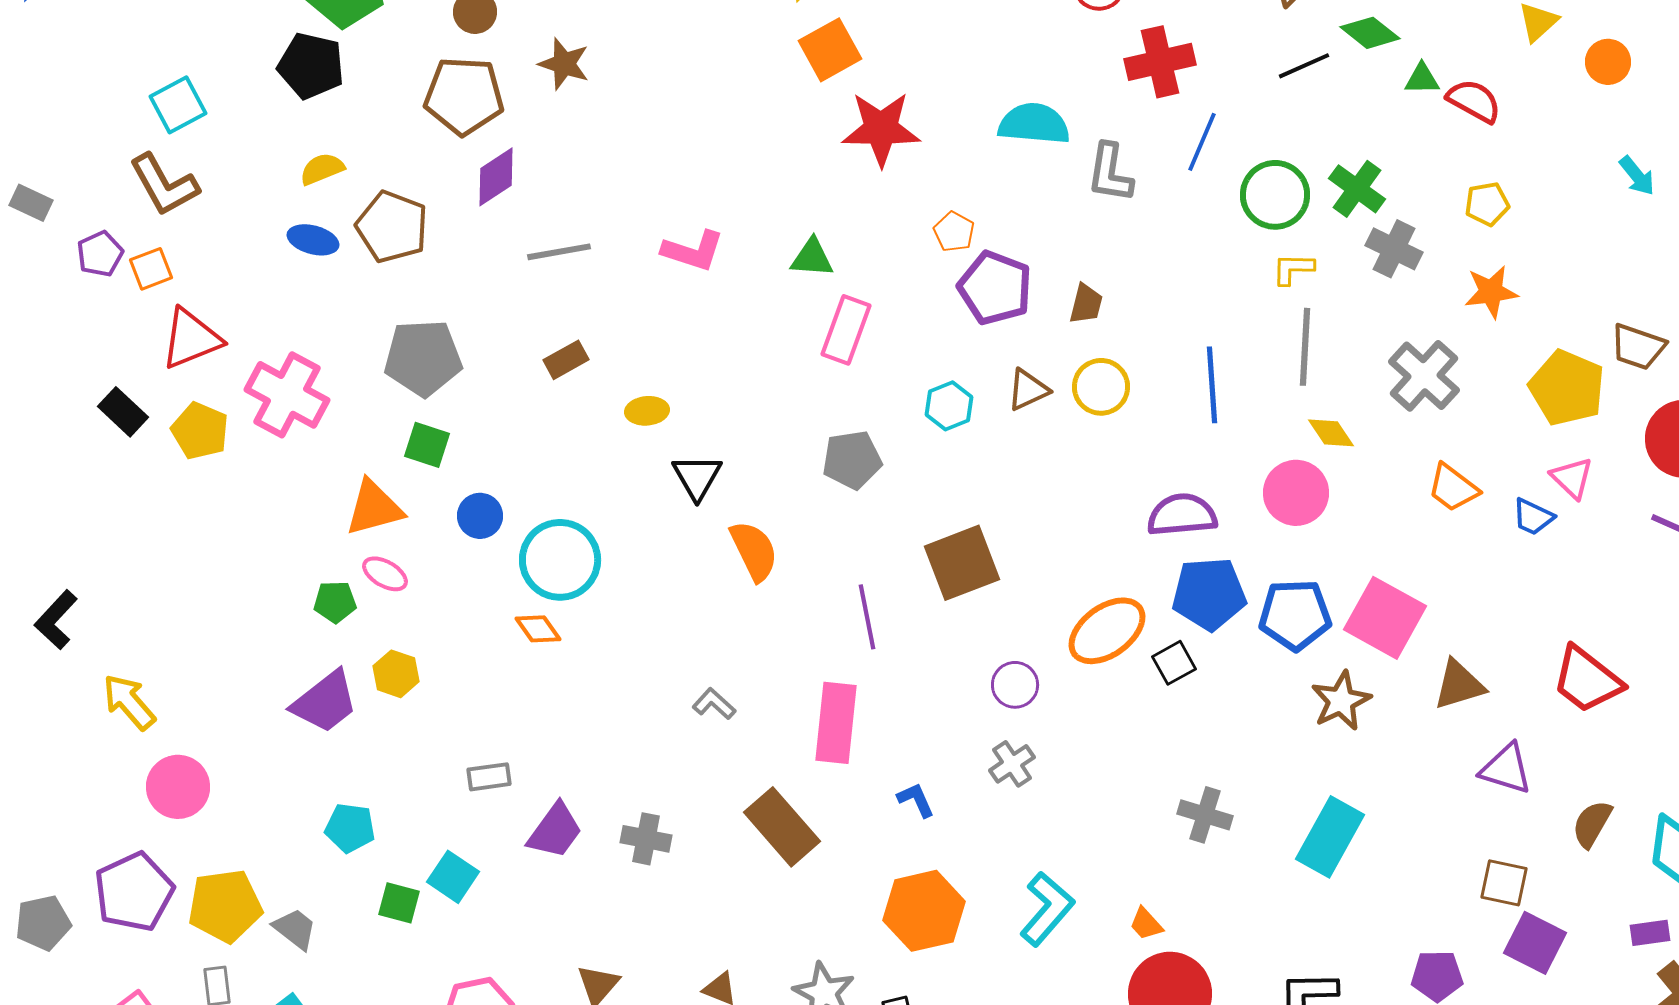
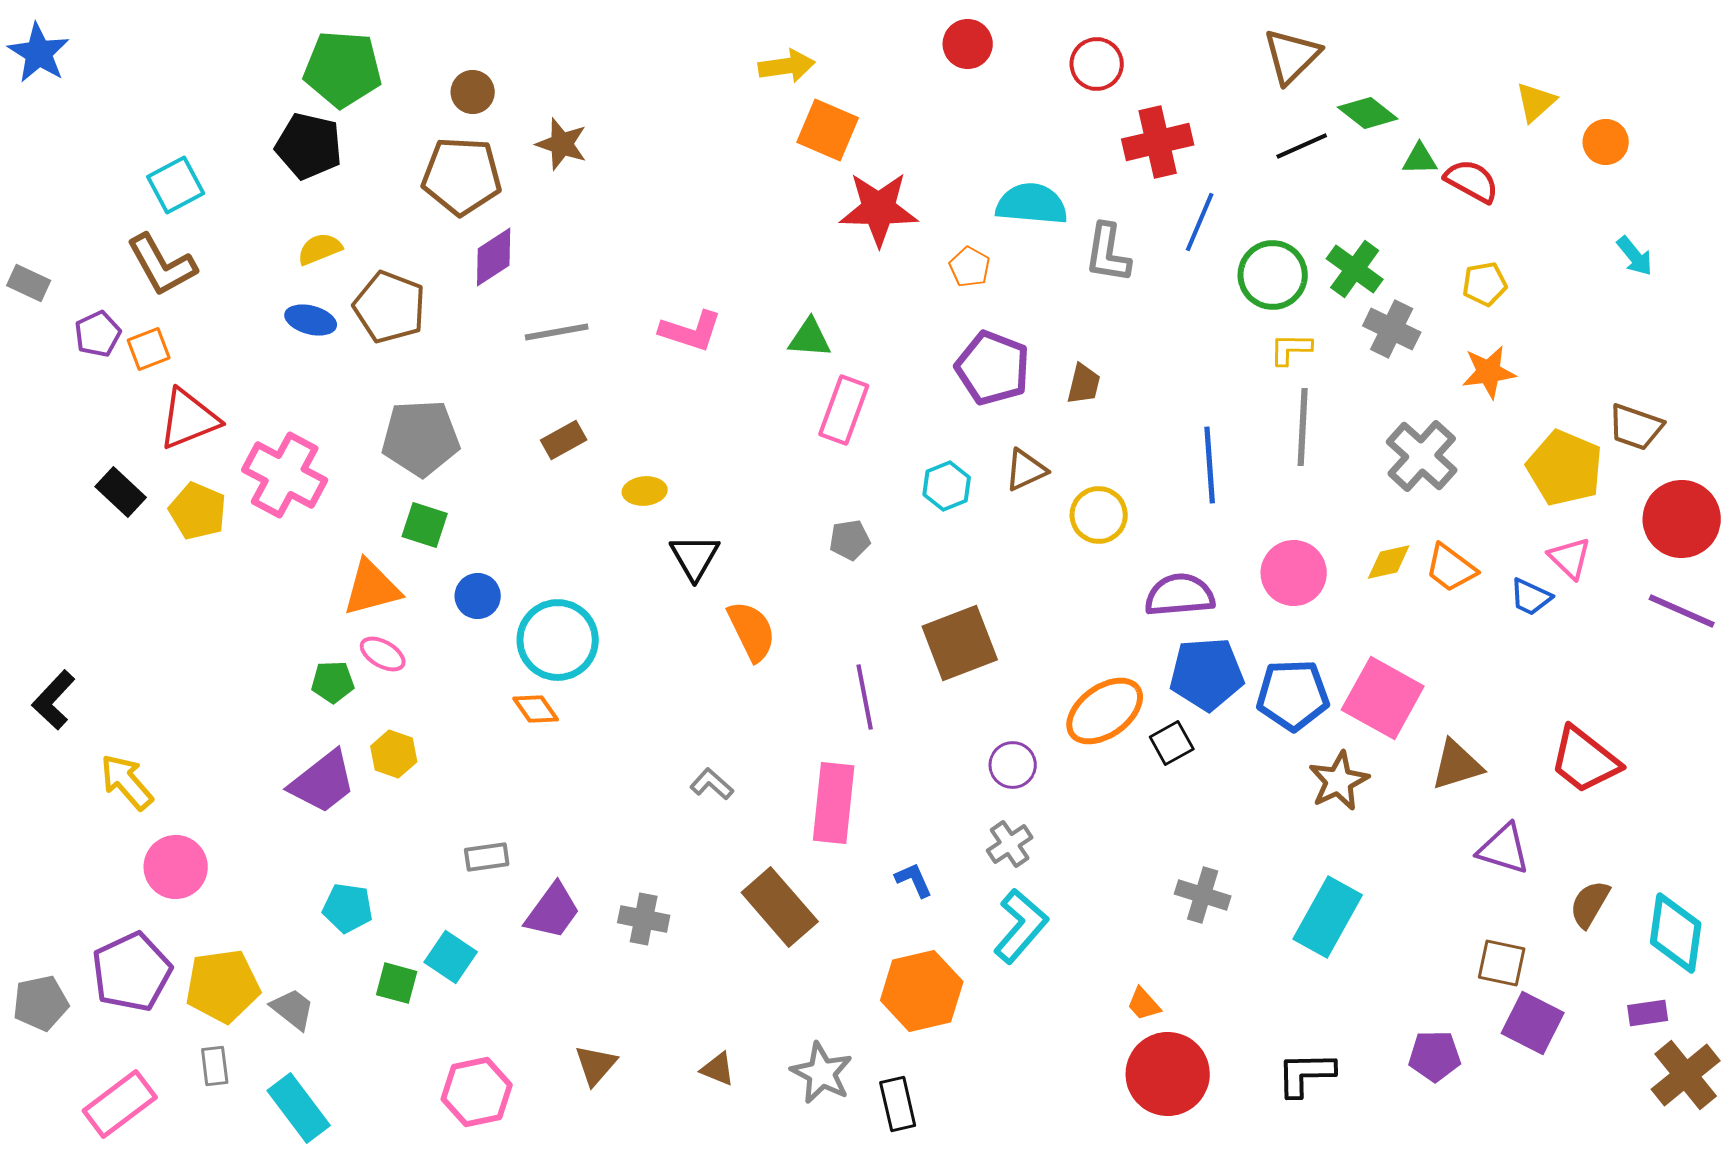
orange square: (830, 50) -> (828, 130), turned -38
orange pentagon: (954, 232) -> (970, 267), moved
yellow circle: (1101, 387) -> (1099, 515), moved
yellow diamond: (1331, 433) -> (1389, 562), moved, turned -69
gray pentagon: (852, 460) -> (850, 540), size x0.7
cyan L-shape: (1047, 909) -> (1021, 926), moved

